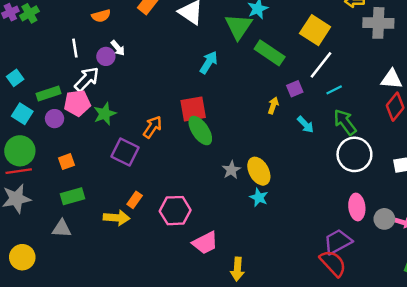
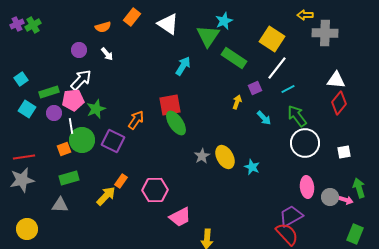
orange semicircle: (101, 16) -> (103, 27), moved
white line: (75, 48) -> (71, 126), moved
purple circle: (106, 56) -> (79, 50), moved
green circle: (20, 151) -> (82, 140), moved
cyan star: (259, 197) -> (252, 167), moved
yellow arrow: (117, 218) -> (106, 196), turned -50

